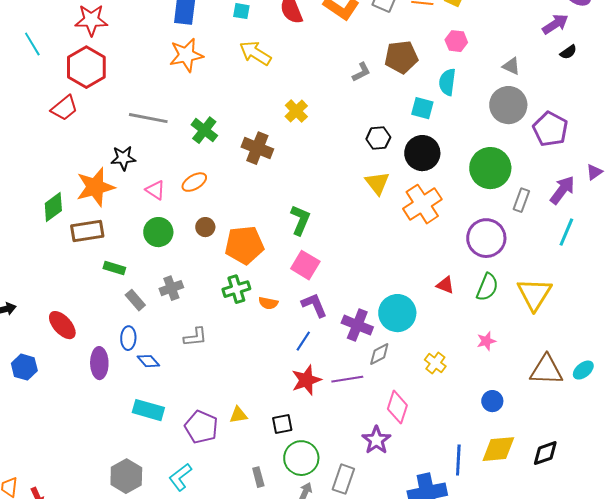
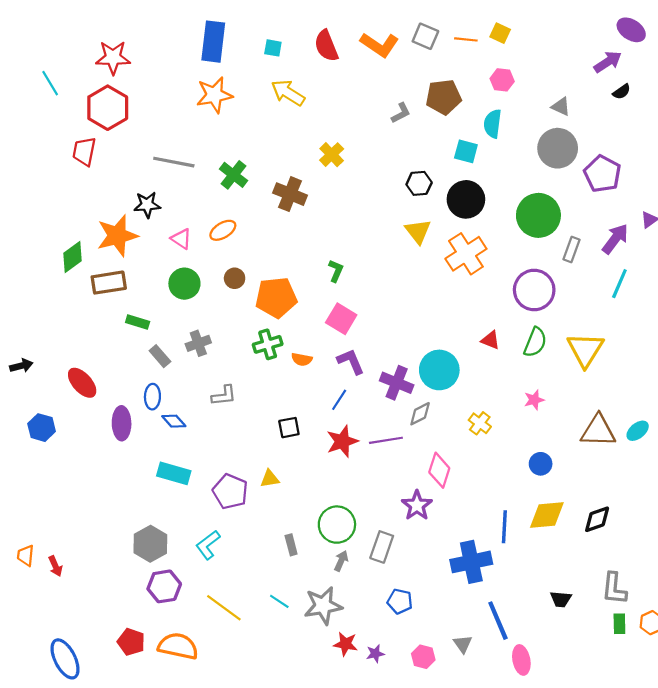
red trapezoid: (64, 108) -> (84, 151), turned 140
green L-shape: (300, 220) -> (336, 271), size x0.7
black square: (282, 424) -> (289, 428), moved

